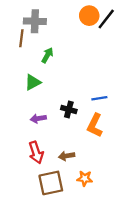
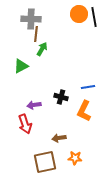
black line: (106, 19) -> (94, 17), turned -48
brown line: (21, 38) -> (36, 34), moved
green triangle: (33, 82) -> (21, 66), moved
red arrow: (36, 152) -> (25, 124), moved

